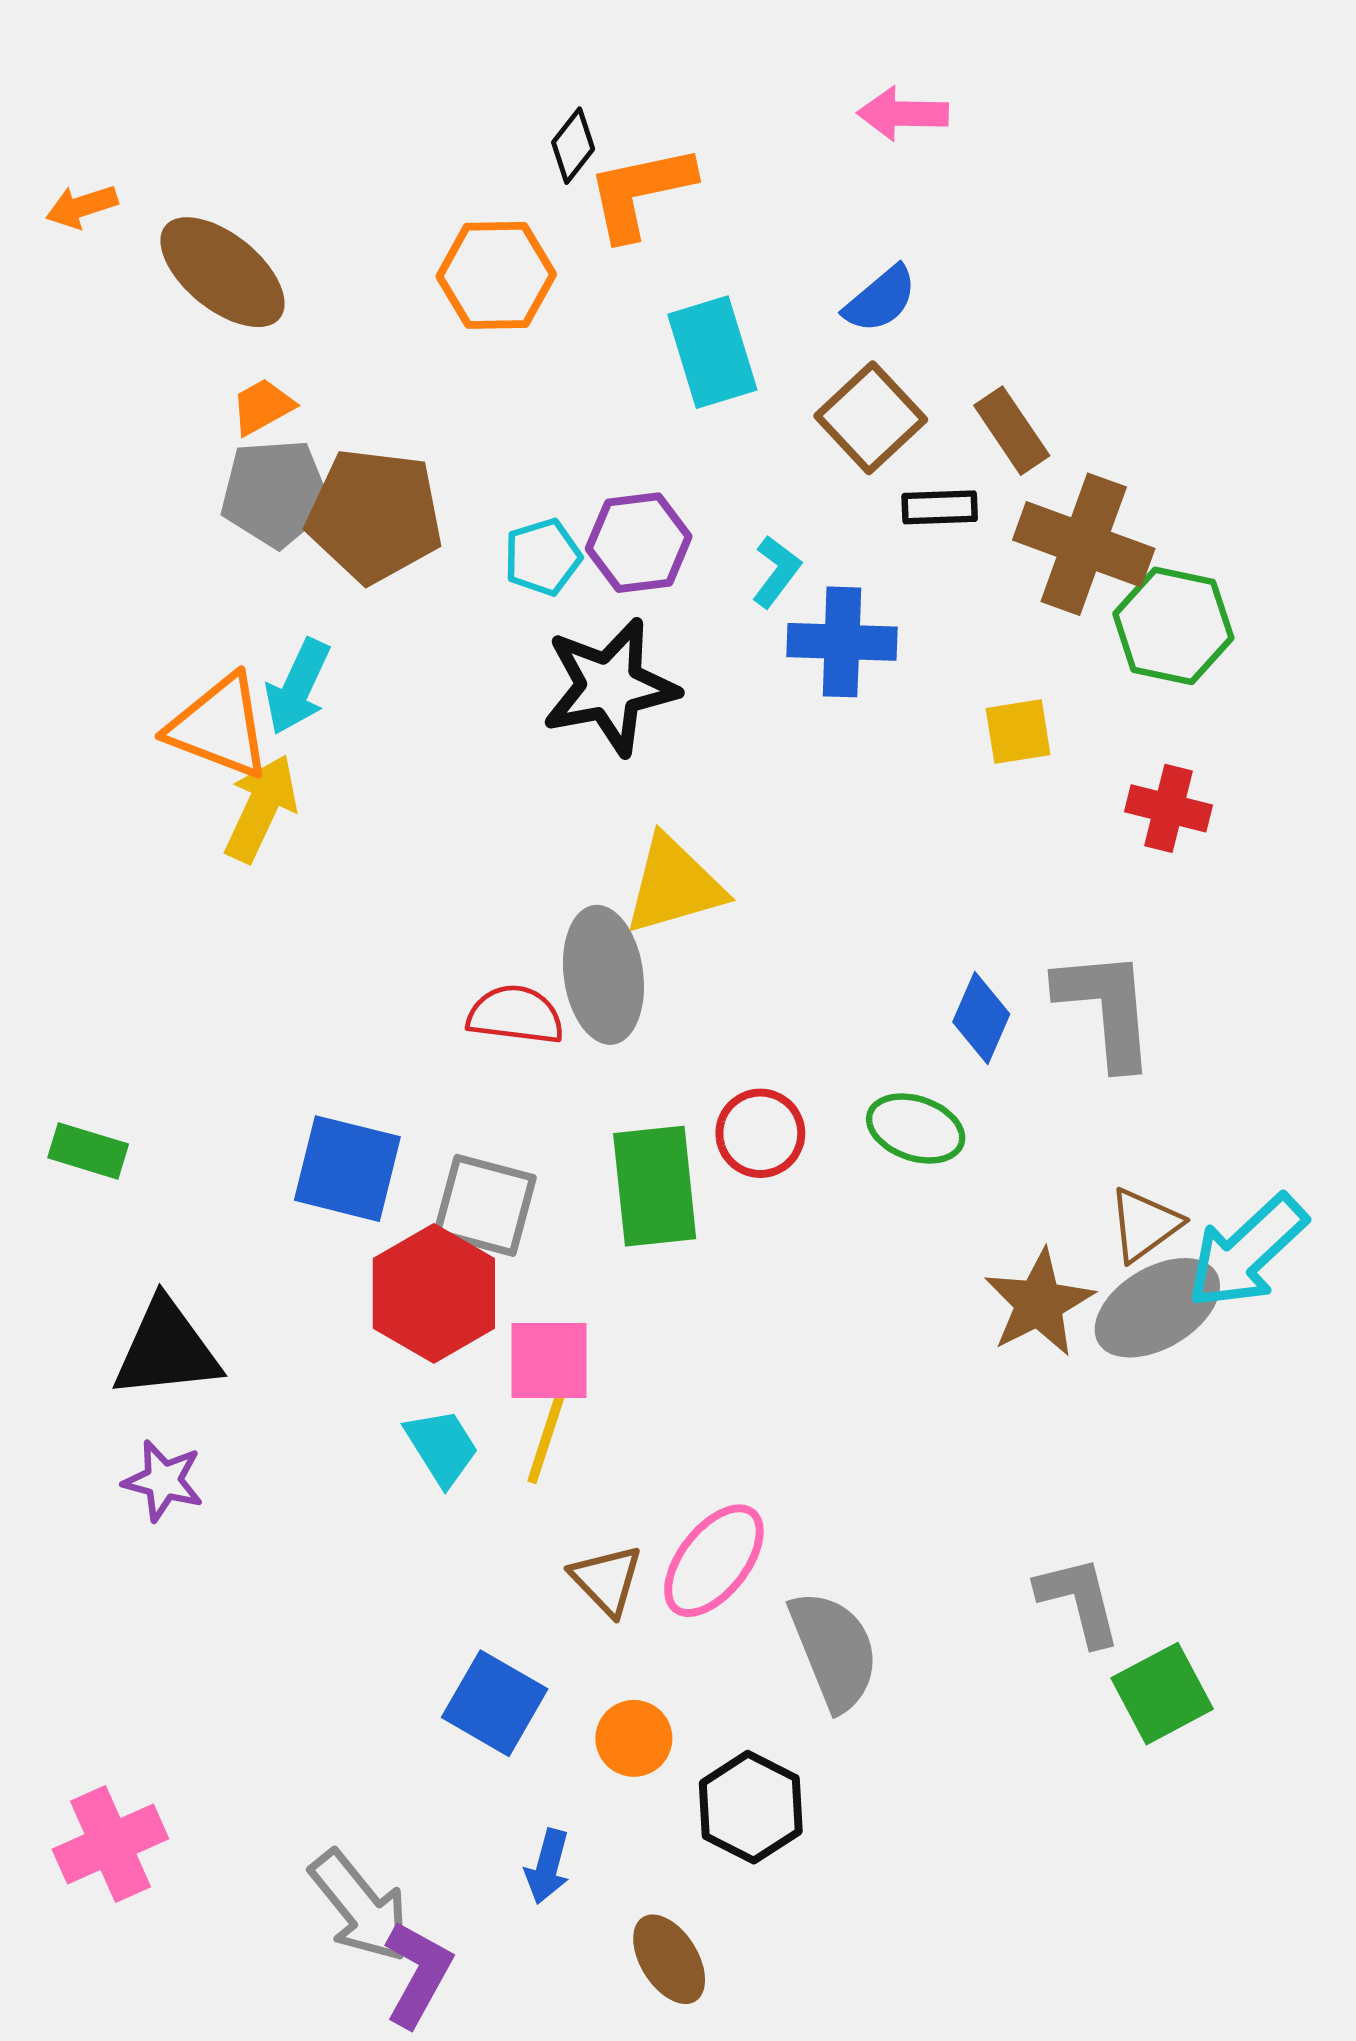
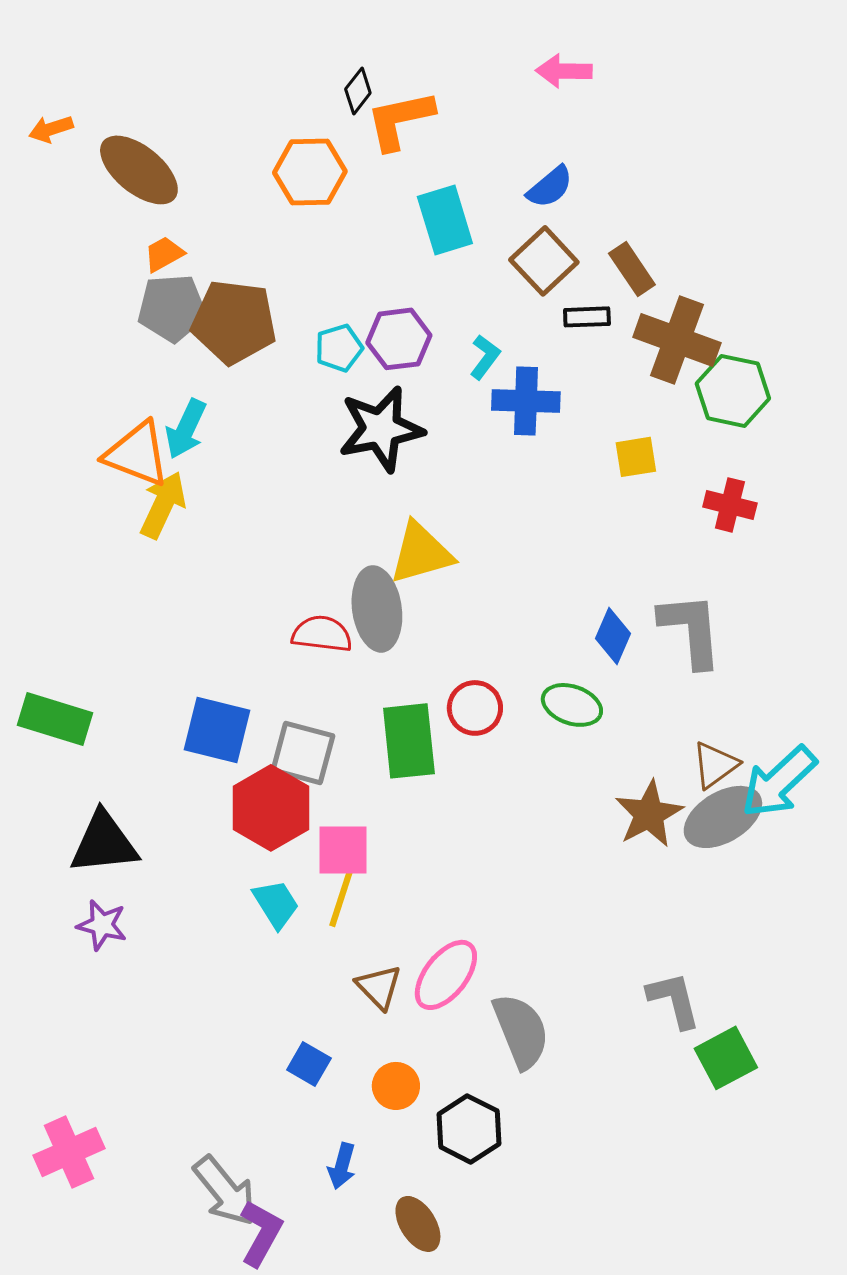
green rectangle: (88, 1151) -> (55, 719), size x1.5
blue square: (495, 1703) -> (309, 1064), size x0.7

